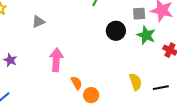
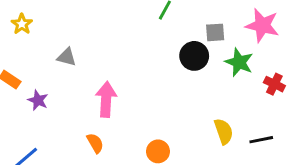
gray square: (139, 14) -> (215, 32), moved
gray triangle: (38, 22) -> (67, 57), moved, turned 40
orange semicircle: (76, 83) -> (95, 143), moved

